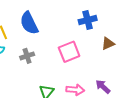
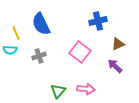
pink square: (69, 52) -> (80, 52), turned -30
purple arrow: (103, 87) -> (115, 66), moved

